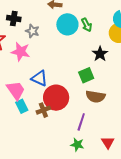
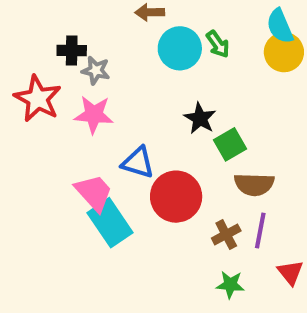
gray star: (32, 31) -> (96, 71), moved
black star: (100, 54) -> (200, 118), moved
cyan rectangle: (22, 106) -> (110, 223), size x1.6
brown cross: (43, 110) -> (226, 235), moved
purple line: (81, 122) -> (260, 230), moved

